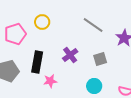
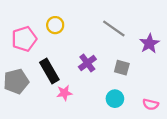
gray square: (100, 59) -> (122, 68), turned 32
black rectangle: (37, 62) -> (49, 71), turned -40

